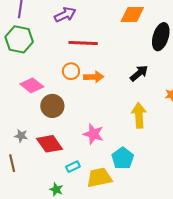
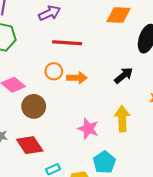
pink star: (93, 134) -> (88, 129), moved

